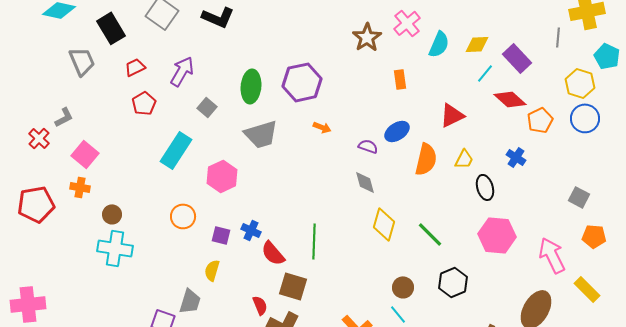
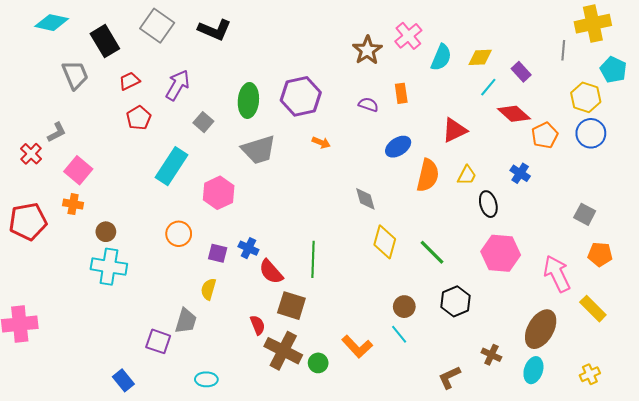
purple rectangle: (517, 58) -> (521, 72), size x0.7
purple semicircle: (368, 146) -> (368, 105), moved

